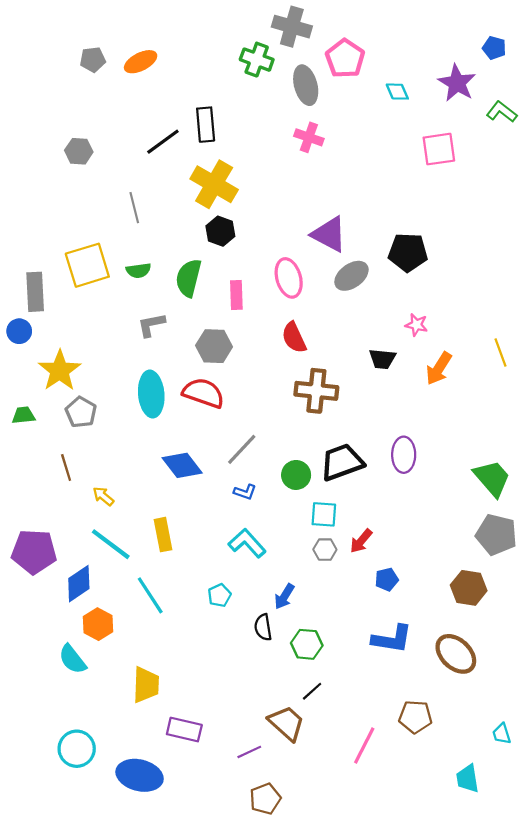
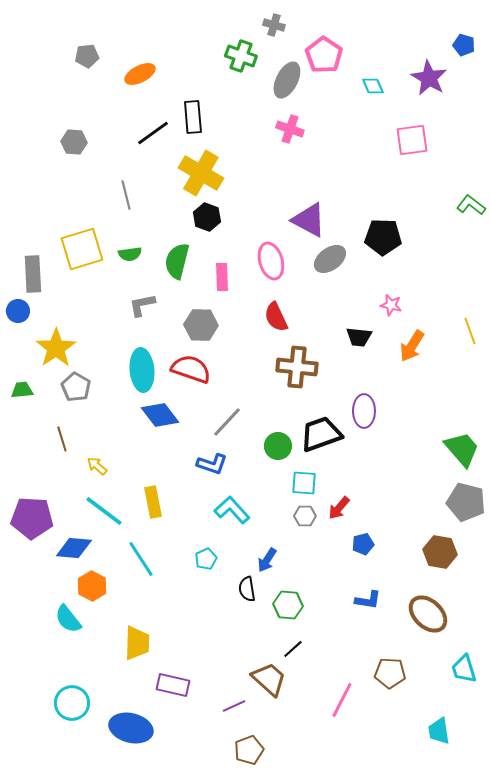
gray cross: (292, 27) -> (274, 25), size x0.6
orange ellipse: (141, 62) -> (140, 74), moved
gray ellipse: (306, 85) -> (287, 80), turned 42
green L-shape: (502, 112) -> (471, 205), moved
purple ellipse: (404, 455) -> (364, 411), moved
blue diamond: (182, 465) -> (160, 415), moved
blue L-shape: (245, 492) -> (212, 464), moved, size x1.4
blue diamond: (79, 584) -> (74, 548), turned 39
blue L-shape: (392, 639) -> (368, 600), size x0.7
cyan trapezoid: (502, 734) -> (464, 669), moved, size x1.4

